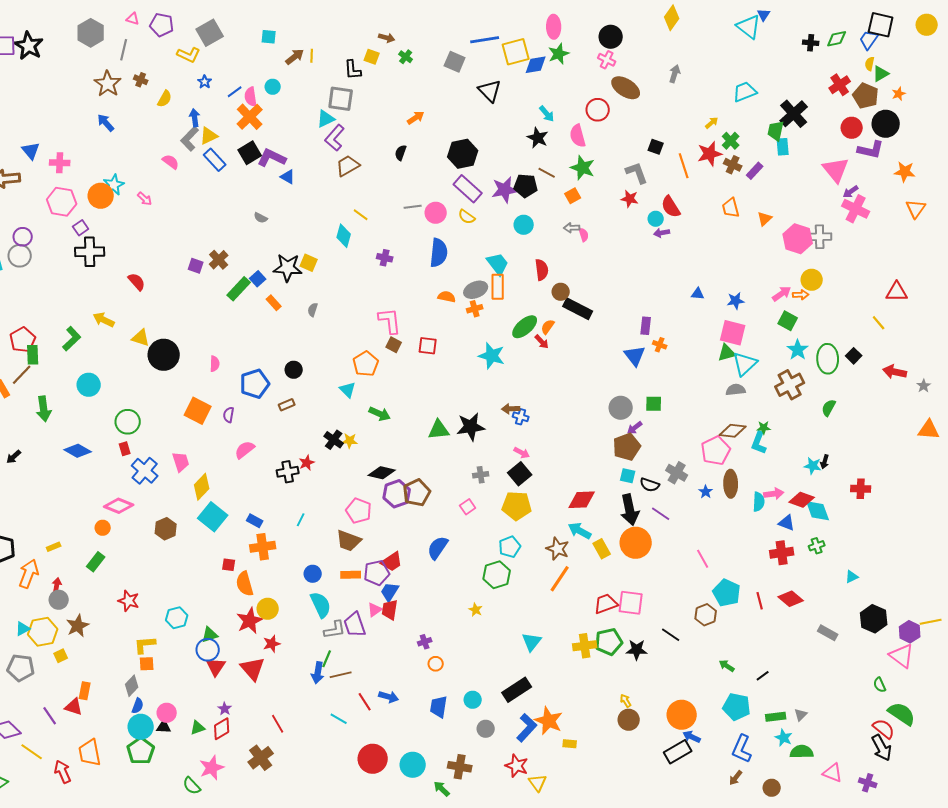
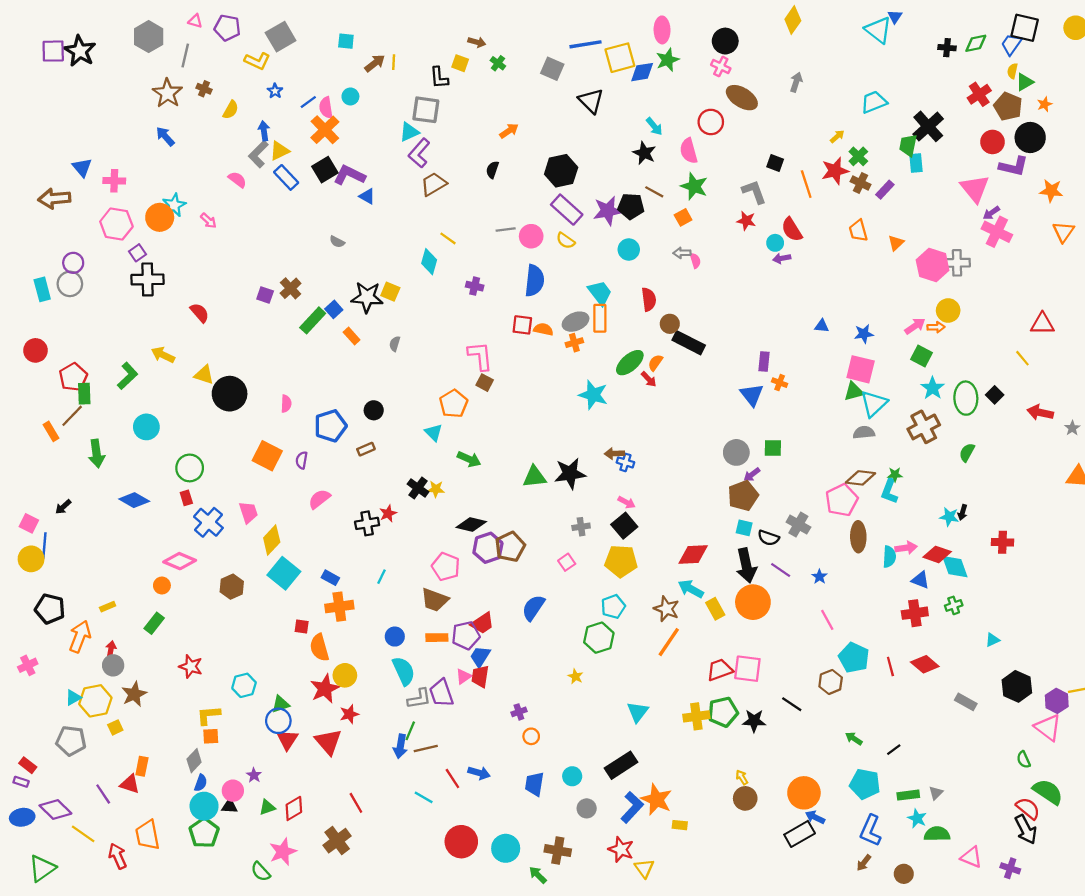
red square: (428, 346) -> (522, 325), moved
blue star: (706, 492) -> (819, 577), moved
purple star: (225, 709) -> (254, 775), moved

